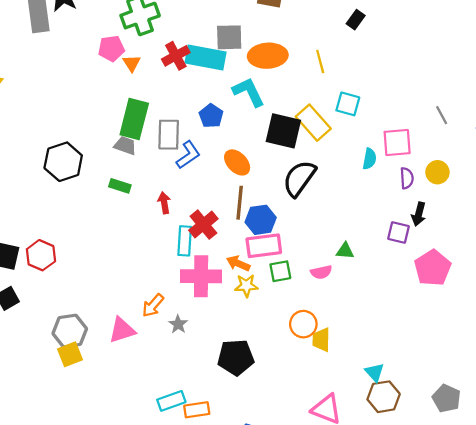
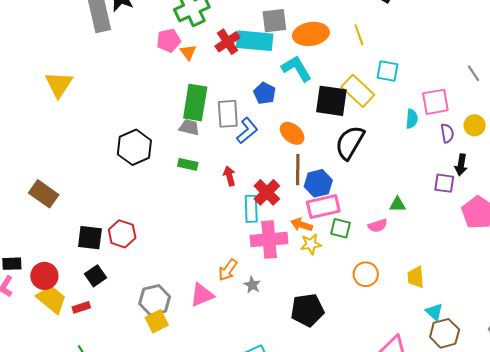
green square: (280, 271) -> (340, 228), turned 30
yellow trapezoid: (321, 340) -> (416, 277), moved

